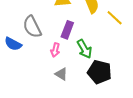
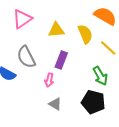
green arrow: (84, 49) -> (100, 76), moved

